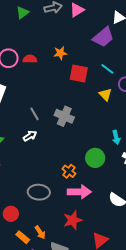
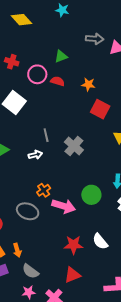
green triangle: (23, 12) -> (61, 56), moved
orange cross: (69, 171) -> (44, 190), moved
pink arrow: (79, 192) -> (64, 206), moved
red star: (73, 220) -> (73, 245), moved

